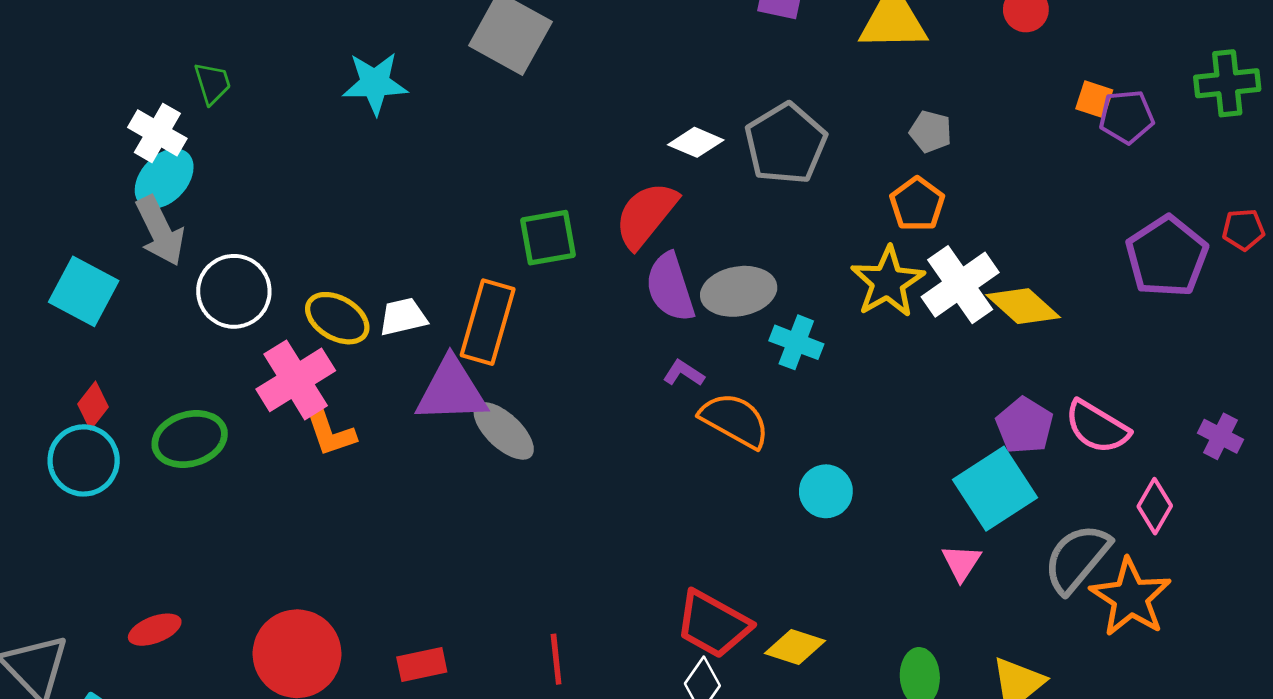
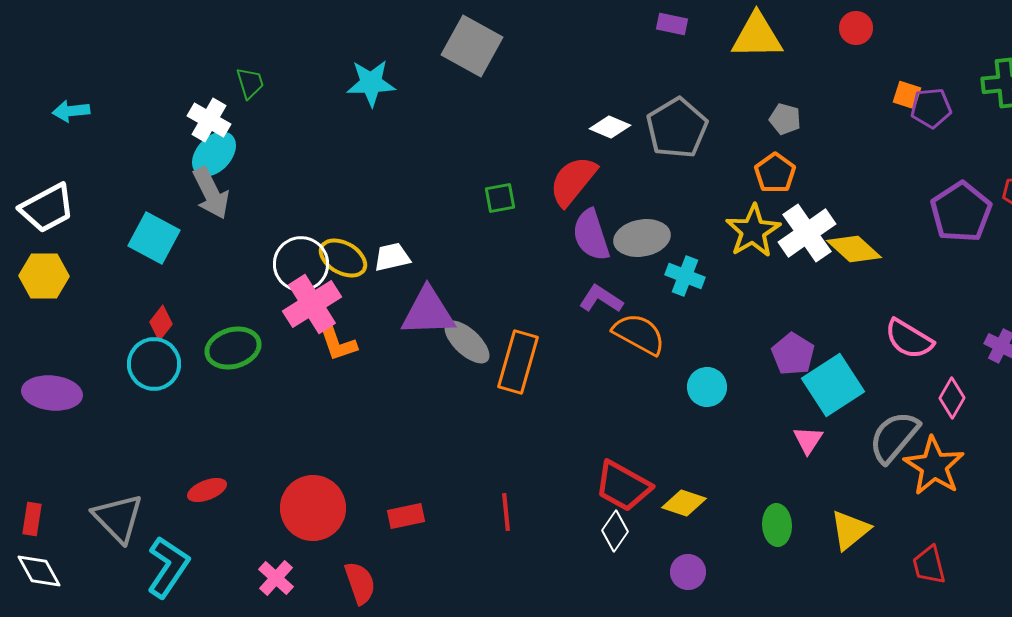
green square: (548, 238) -> (500, 198), size x0.7
white circle: (234, 291) -> (301, 264), moved
orange rectangle: (488, 322) -> (518, 362), moved
purple L-shape: (684, 373) -> (601, 299), size x1.4
purple pentagon: (1025, 426) -> (793, 354), moved

